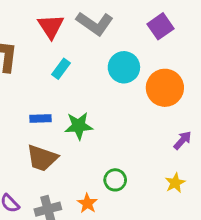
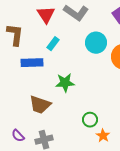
blue rectangle: (41, 118) -> (32, 63), moved, size x1.5
orange star: (87, 203) -> (103, 136), moved

